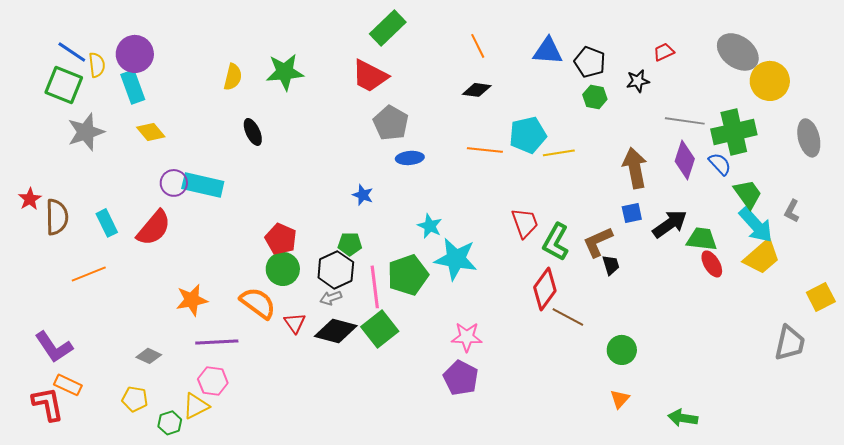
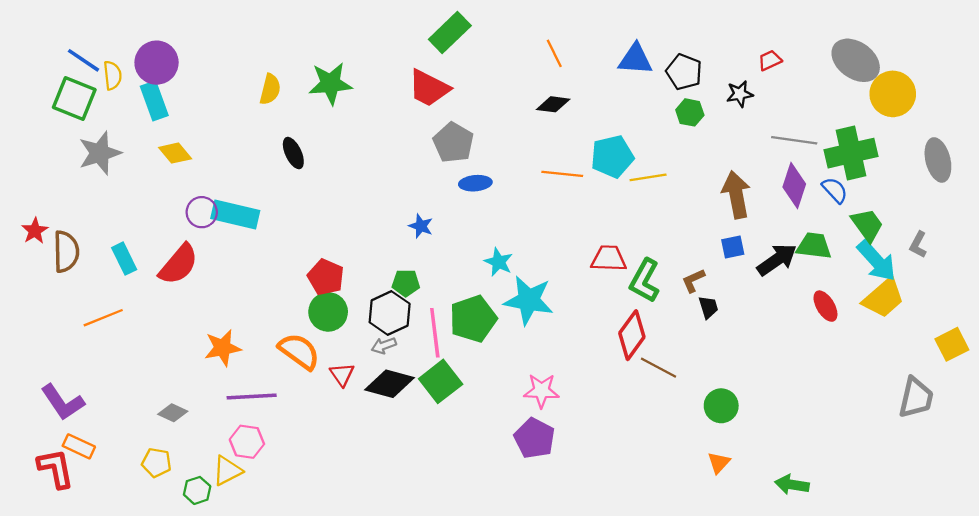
red trapezoid: (525, 223) -> (609, 259), turned -68
green trapezoid: (702, 239) -> (814, 246), moved
brown L-shape: (598, 242) -> (693, 281), size x0.7

